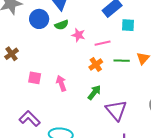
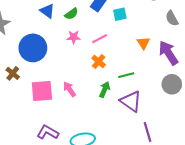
blue circle: (39, 19) -> (33, 48), moved, size x1.4
green semicircle: (62, 25) -> (71, 14), moved
green line: (122, 61) -> (126, 75), moved
pink square: (35, 78) -> (42, 91), size x1.6

